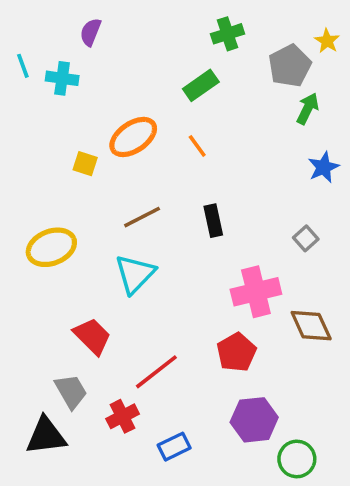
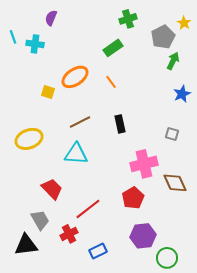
gray square: (306, 238) -> (172, 134), turned -32
cyan triangle: (135, 274) -> (76, 154), turned 50

